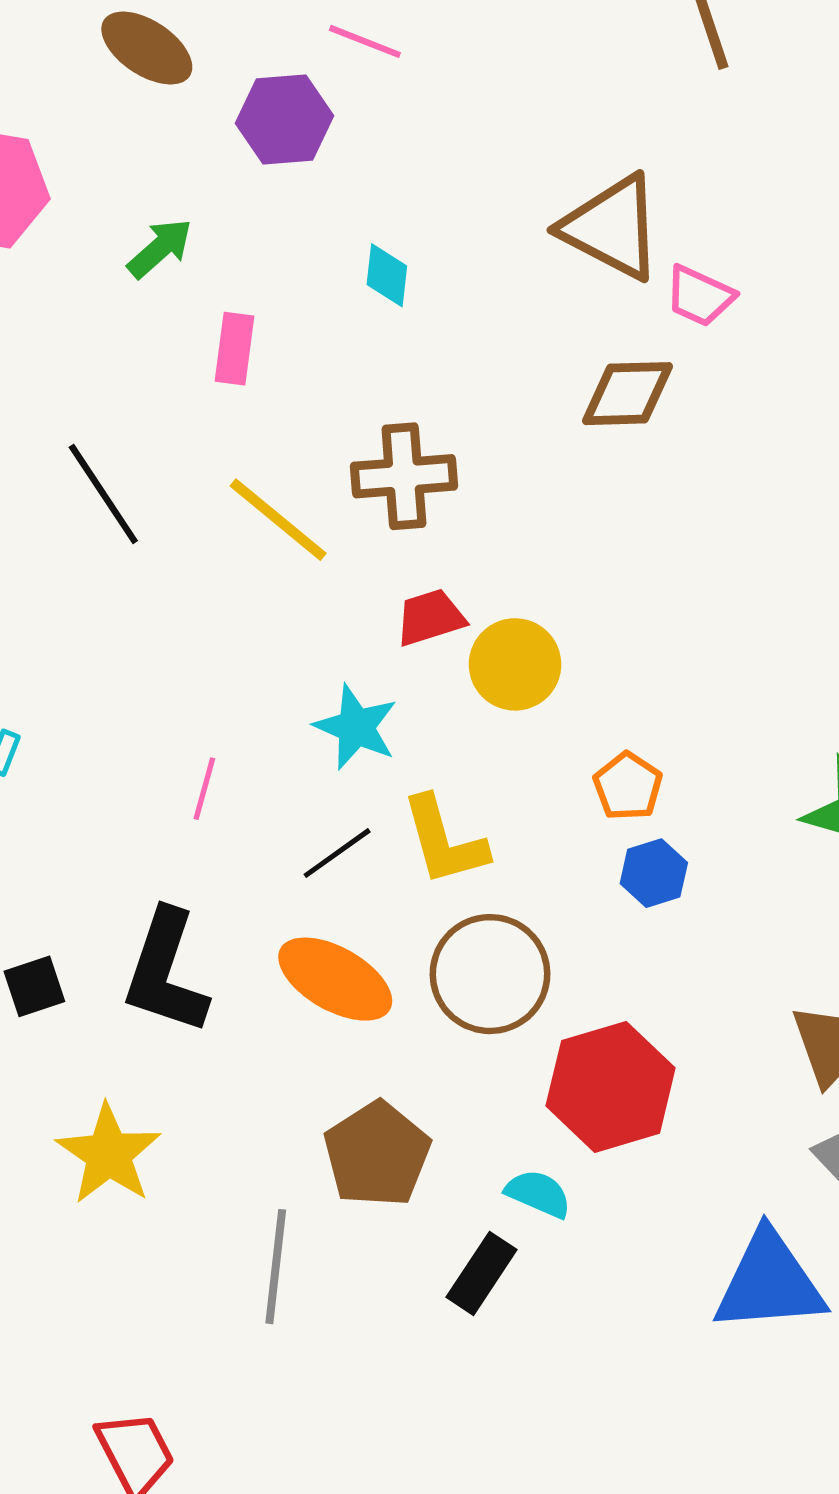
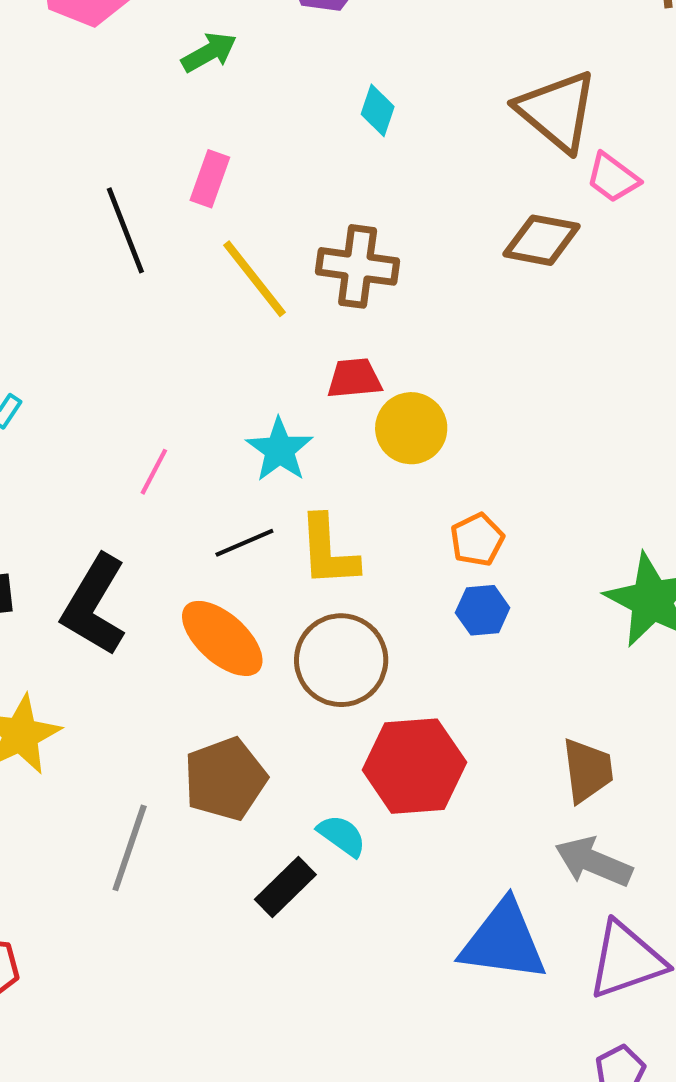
pink rectangle: (235, 349) -> (210, 179), moved

